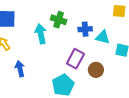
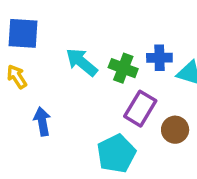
green cross: (59, 20) -> (123, 68), moved
cyan arrow: (41, 34) -> (82, 62), turned -42

